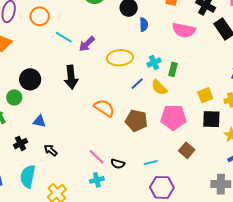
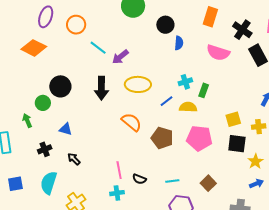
yellow ellipse: (120, 58) -> (138, 84), moved
yellow semicircle: (159, 87) -> (188, 107), turned 132
brown square: (187, 150) -> (208, 183), moved
pink line: (97, 157) -> (119, 170), turned 30

